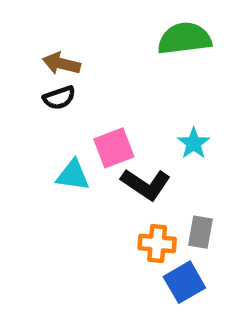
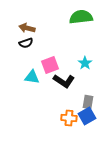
orange cross: (157, 243) -> (69, 118), moved
blue square: (184, 282) -> (87, 116), moved

